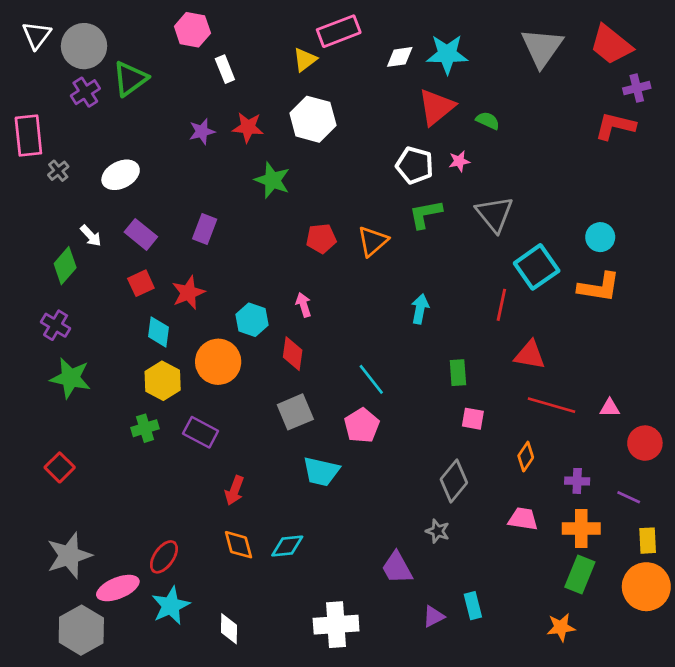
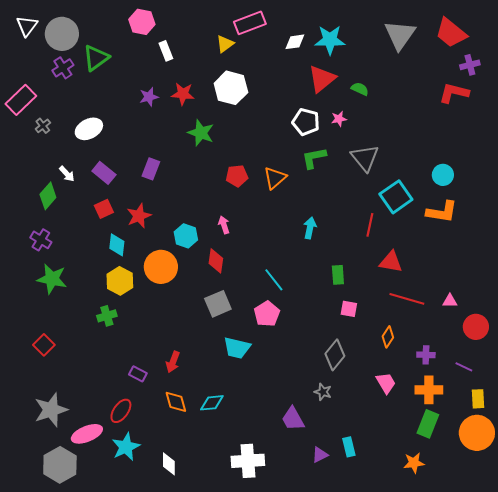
pink rectangle: (28, 135) -> (21, 100), turned 52
purple rectangle: (201, 432) -> (138, 374), moved, size x0.7
pink trapezoid: (523, 519) -> (386, 383), turned 50

